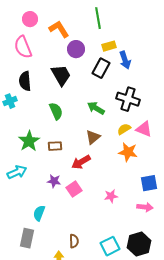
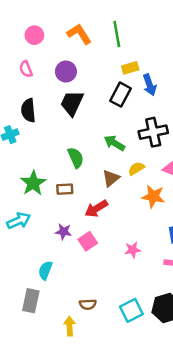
orange L-shape: (59, 29) -> (79, 34), moved
pink semicircle: (23, 47) -> (26, 69), size x0.6
purple circle: (76, 49) -> (66, 72), moved
black trapezoid: (61, 75) -> (72, 103), turned -125
black cross: (128, 99) -> (153, 132), turned -30
green semicircle: (56, 111) -> (76, 158), moved
yellow semicircle: (124, 129) -> (136, 169), moved
brown semicircle: (74, 241) -> (88, 304), turned 88

